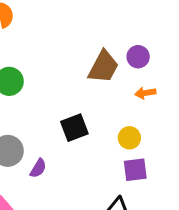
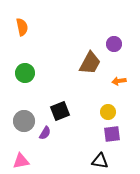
purple circle: (138, 57) -> (114, 44), moved
black square: (74, 128) -> (60, 111), moved

